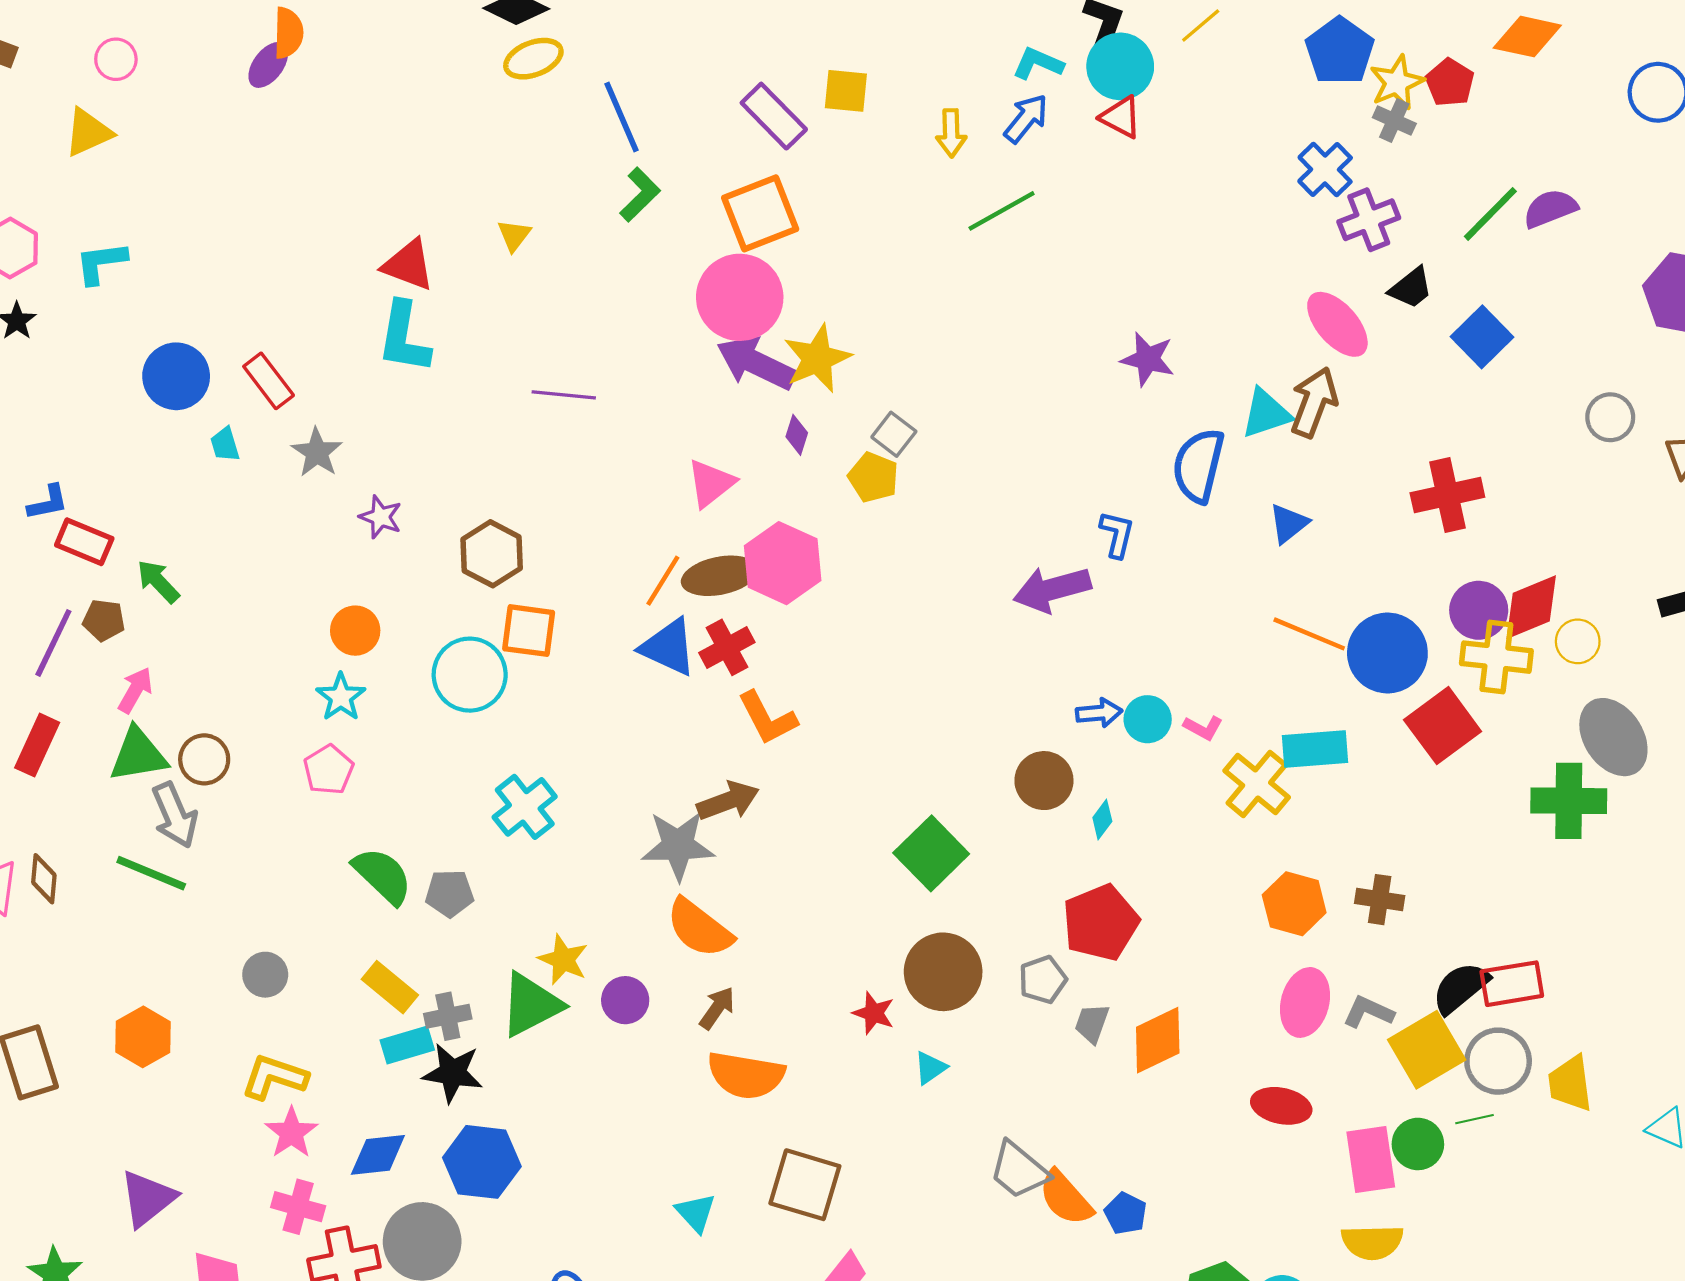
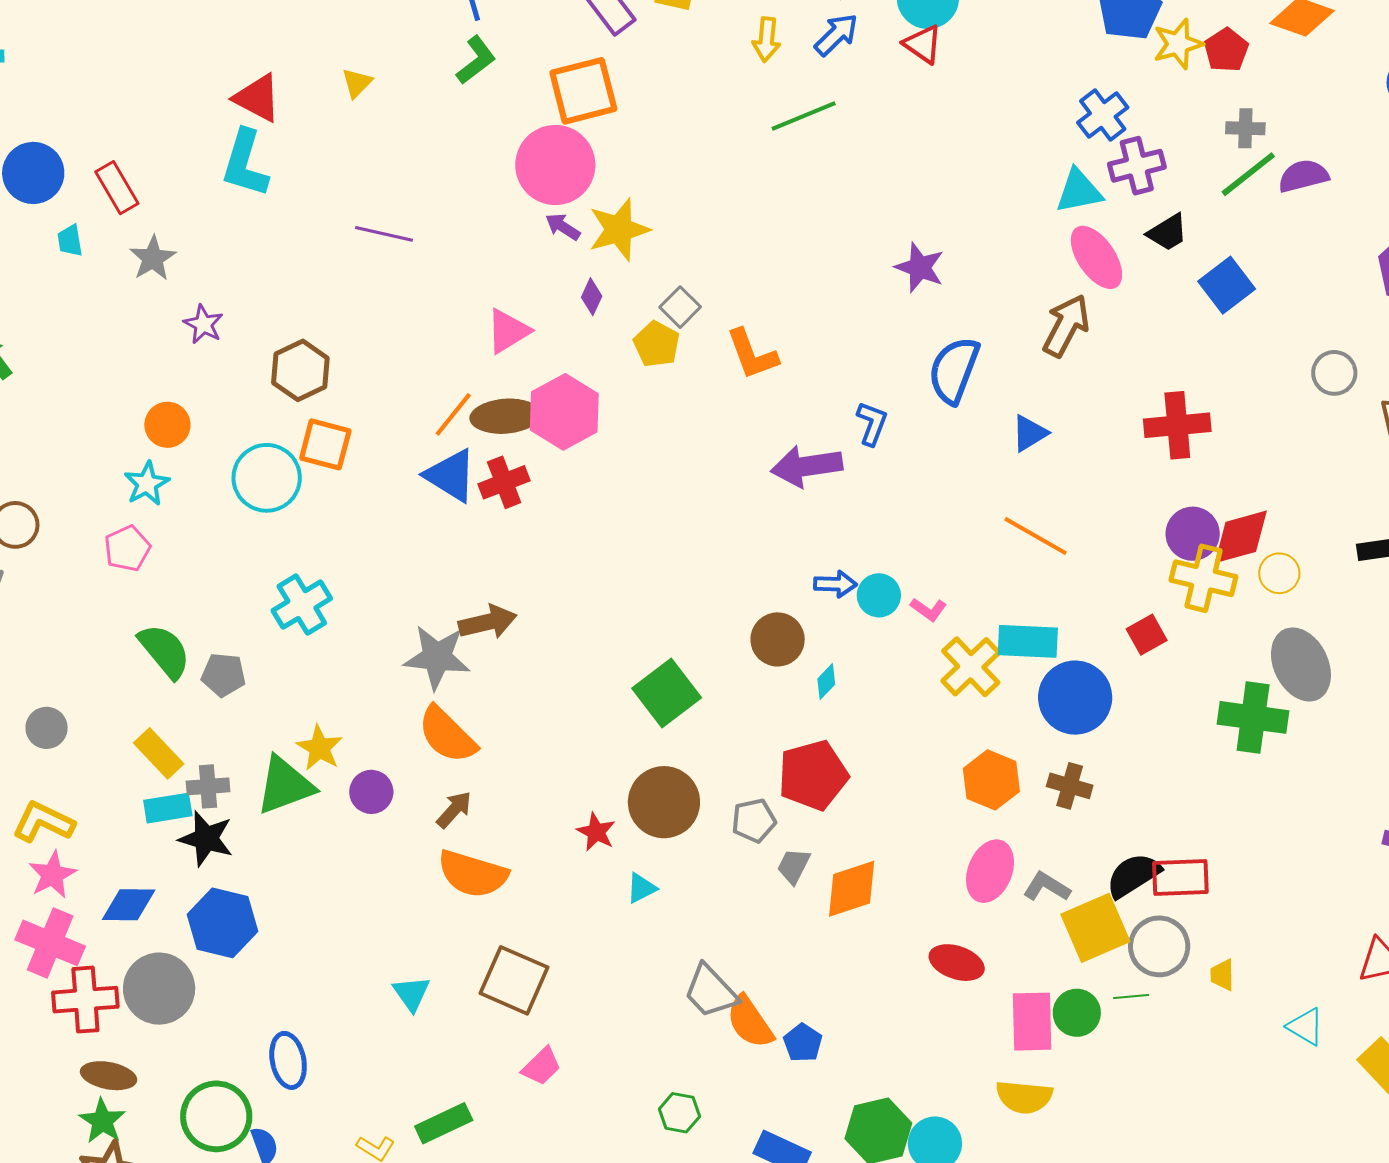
gray cross: (1394, 120) -> (1245, 128), moved, turned -30
purple arrow: (756, 363) -> (563, 227), size x0.5
cyan triangle: (1266, 413) -> (1079, 191), moved
blue circle: (1387, 653) -> (1075, 698), moved
orange L-shape: (767, 718) -> (752, 354), moved
red square: (1443, 726) -> (1147, 635), size x0.6
yellow trapezoid: (1570, 1083) -> (1222, 975), size x0.6
pink cross: (298, 1207) -> (50, 943), size x1.4

